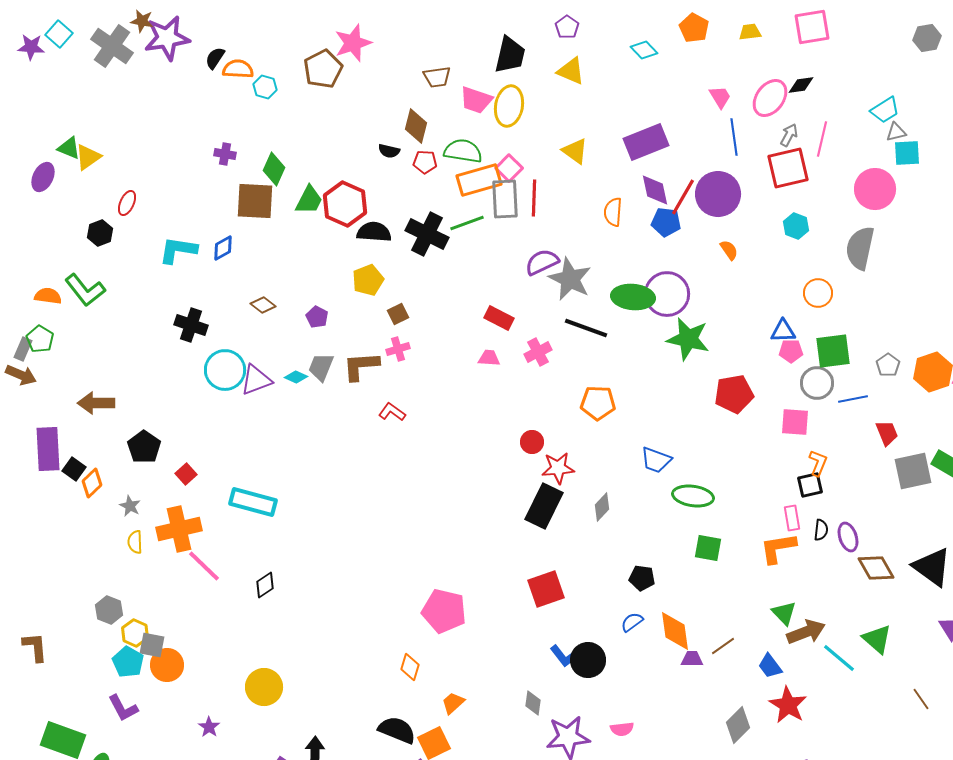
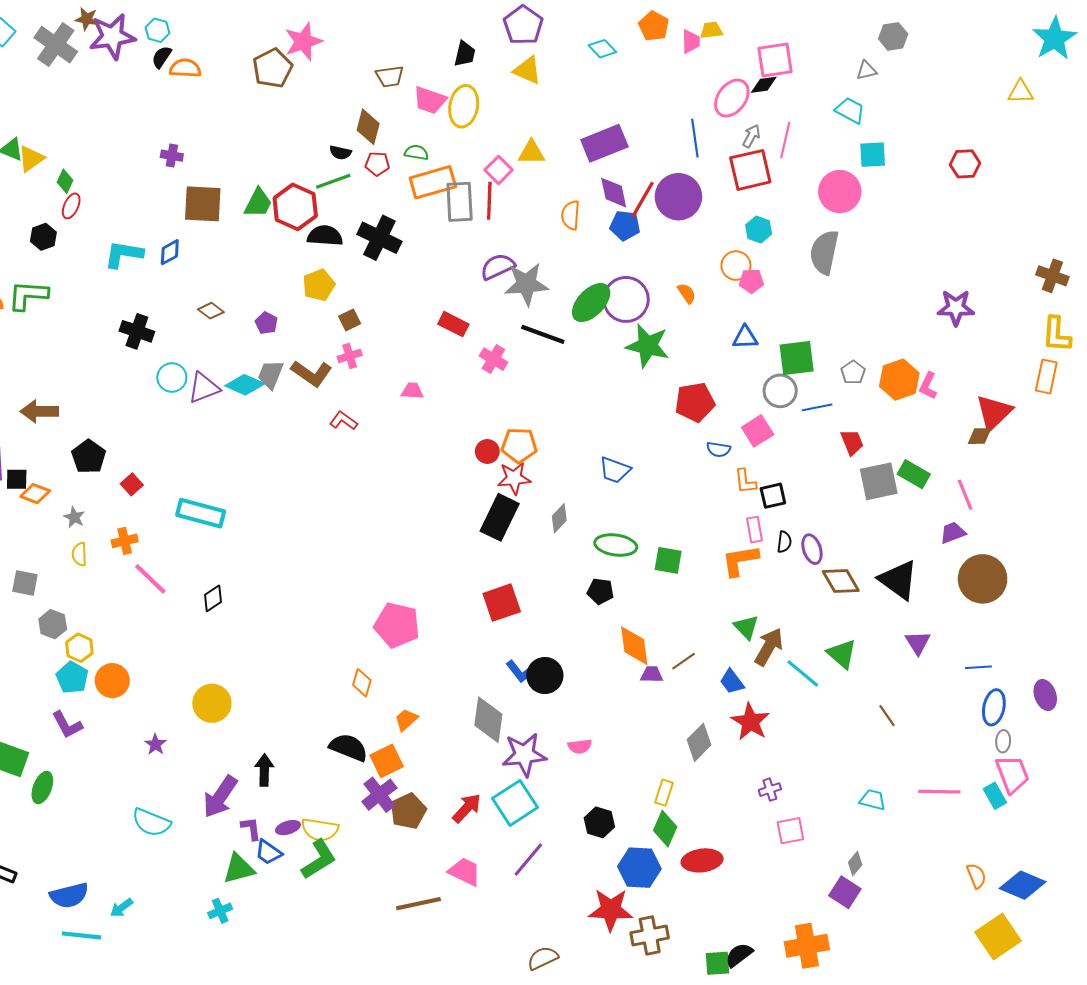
purple pentagon: (567, 27) -> (523, 25), size x1.6
pink square: (812, 27) -> (775, 60), moved
black trapezoid: (510, 55) -> (465, 54), size x0.7
cyan hexagon: (265, 87) -> (157, 30), moved
pink trapezoid: (720, 97) -> (691, 42), moved, turned 30
cyan trapezoid: (885, 110) -> (850, 110), turned -120
gray triangle: (896, 132) -> (866, 70), moved
green semicircle: (463, 151) -> (416, 153), size x0.6
yellow triangle: (575, 151) -> (531, 153), turned -36
pink square: (509, 168) -> (499, 170), moved
green diamond: (274, 169) -> (65, 181), moved, size x0.7
green line: (467, 223) -> (333, 181), moved
orange semicircle: (729, 250) -> (687, 293), moved
gray star: (570, 279) -> (526, 284), turned -30
green L-shape: (85, 290) -> (28, 295), turned 132
orange circle: (818, 293) -> (736, 266), moved
green ellipse: (633, 297) -> (591, 303), turned -51
pink pentagon: (791, 351) -> (751, 281), moved
pink cross: (538, 352) -> (493, 359), turned -32
pink trapezoid: (489, 358) -> (412, 391), moved
brown L-shape: (361, 366) -> (312, 373), turned -141
cyan circle: (225, 370) -> (172, 378), size x0.7
cyan diamond: (296, 377) -> (245, 385), size x1.6
orange pentagon: (598, 403) -> (519, 445), moved
pink square: (795, 422) -> (758, 431), turned -36
orange L-shape: (818, 463) -> (745, 481), moved, turned 152
black square: (74, 469) -> (17, 479), turned -35
orange diamond: (92, 483) -> (35, 494), turned 64
green ellipse: (693, 496) -> (616, 545), moved
orange cross: (179, 529) -> (125, 541), size x0.6
blue semicircle: (632, 622) -> (718, 449), moved, turned -135
brown arrow: (806, 632) -> (769, 647), turned -39
gray square: (152, 645) -> (25, 583), moved
gray diamond: (533, 703) -> (488, 720), size x1.8

